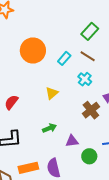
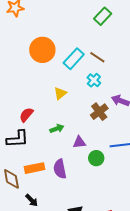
green rectangle: (90, 31) -> (103, 16), moved
cyan rectangle: (64, 58) -> (74, 59), size x1.5
red semicircle: (11, 102) -> (26, 115), moved

